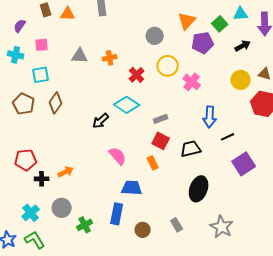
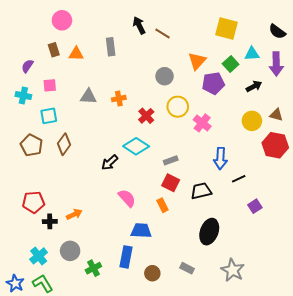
purple square: (244, 164) -> (255, 206), size x0.6
gray rectangle: (177, 225) -> (187, 268), turned -32

